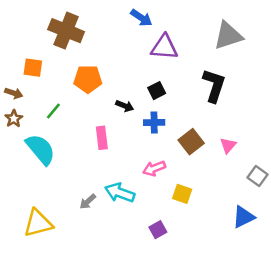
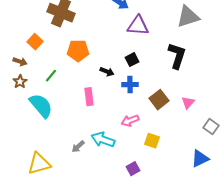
orange square: (33, 68) -> (35, 42), turned 35

